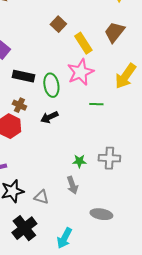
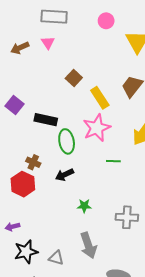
black rectangle: (23, 76) -> (46, 120), moved
green star: (79, 161) -> (84, 206), moved
gray arrow: (72, 185) -> (88, 245), size x1.4

